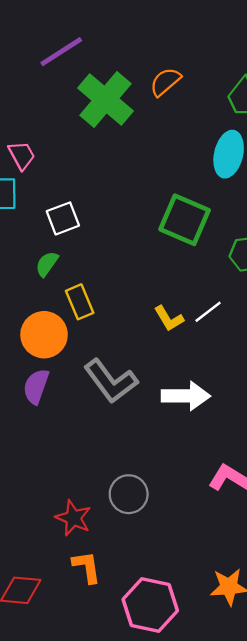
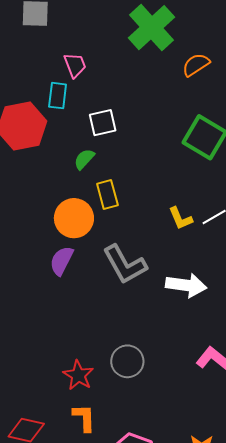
orange semicircle: (165, 82) -> (196, 65), moved

